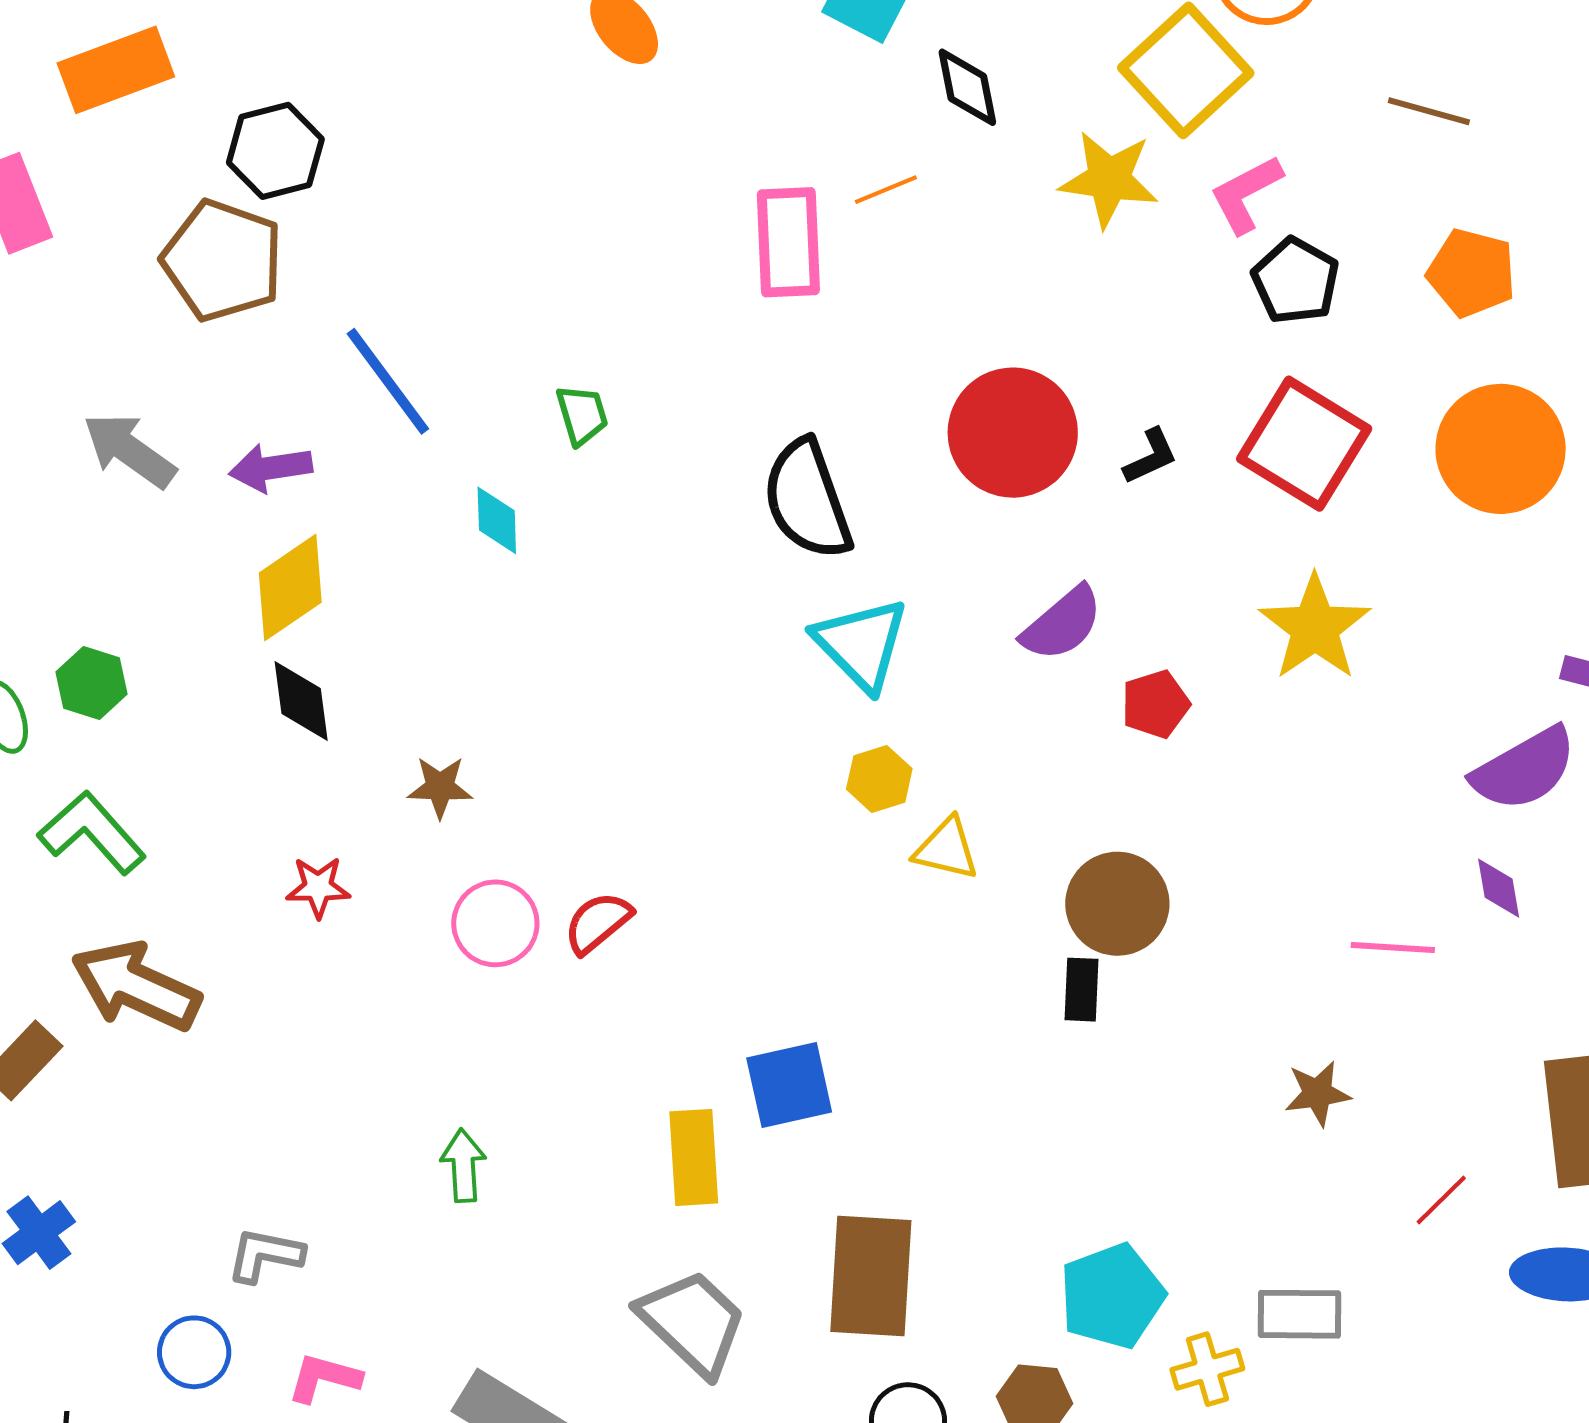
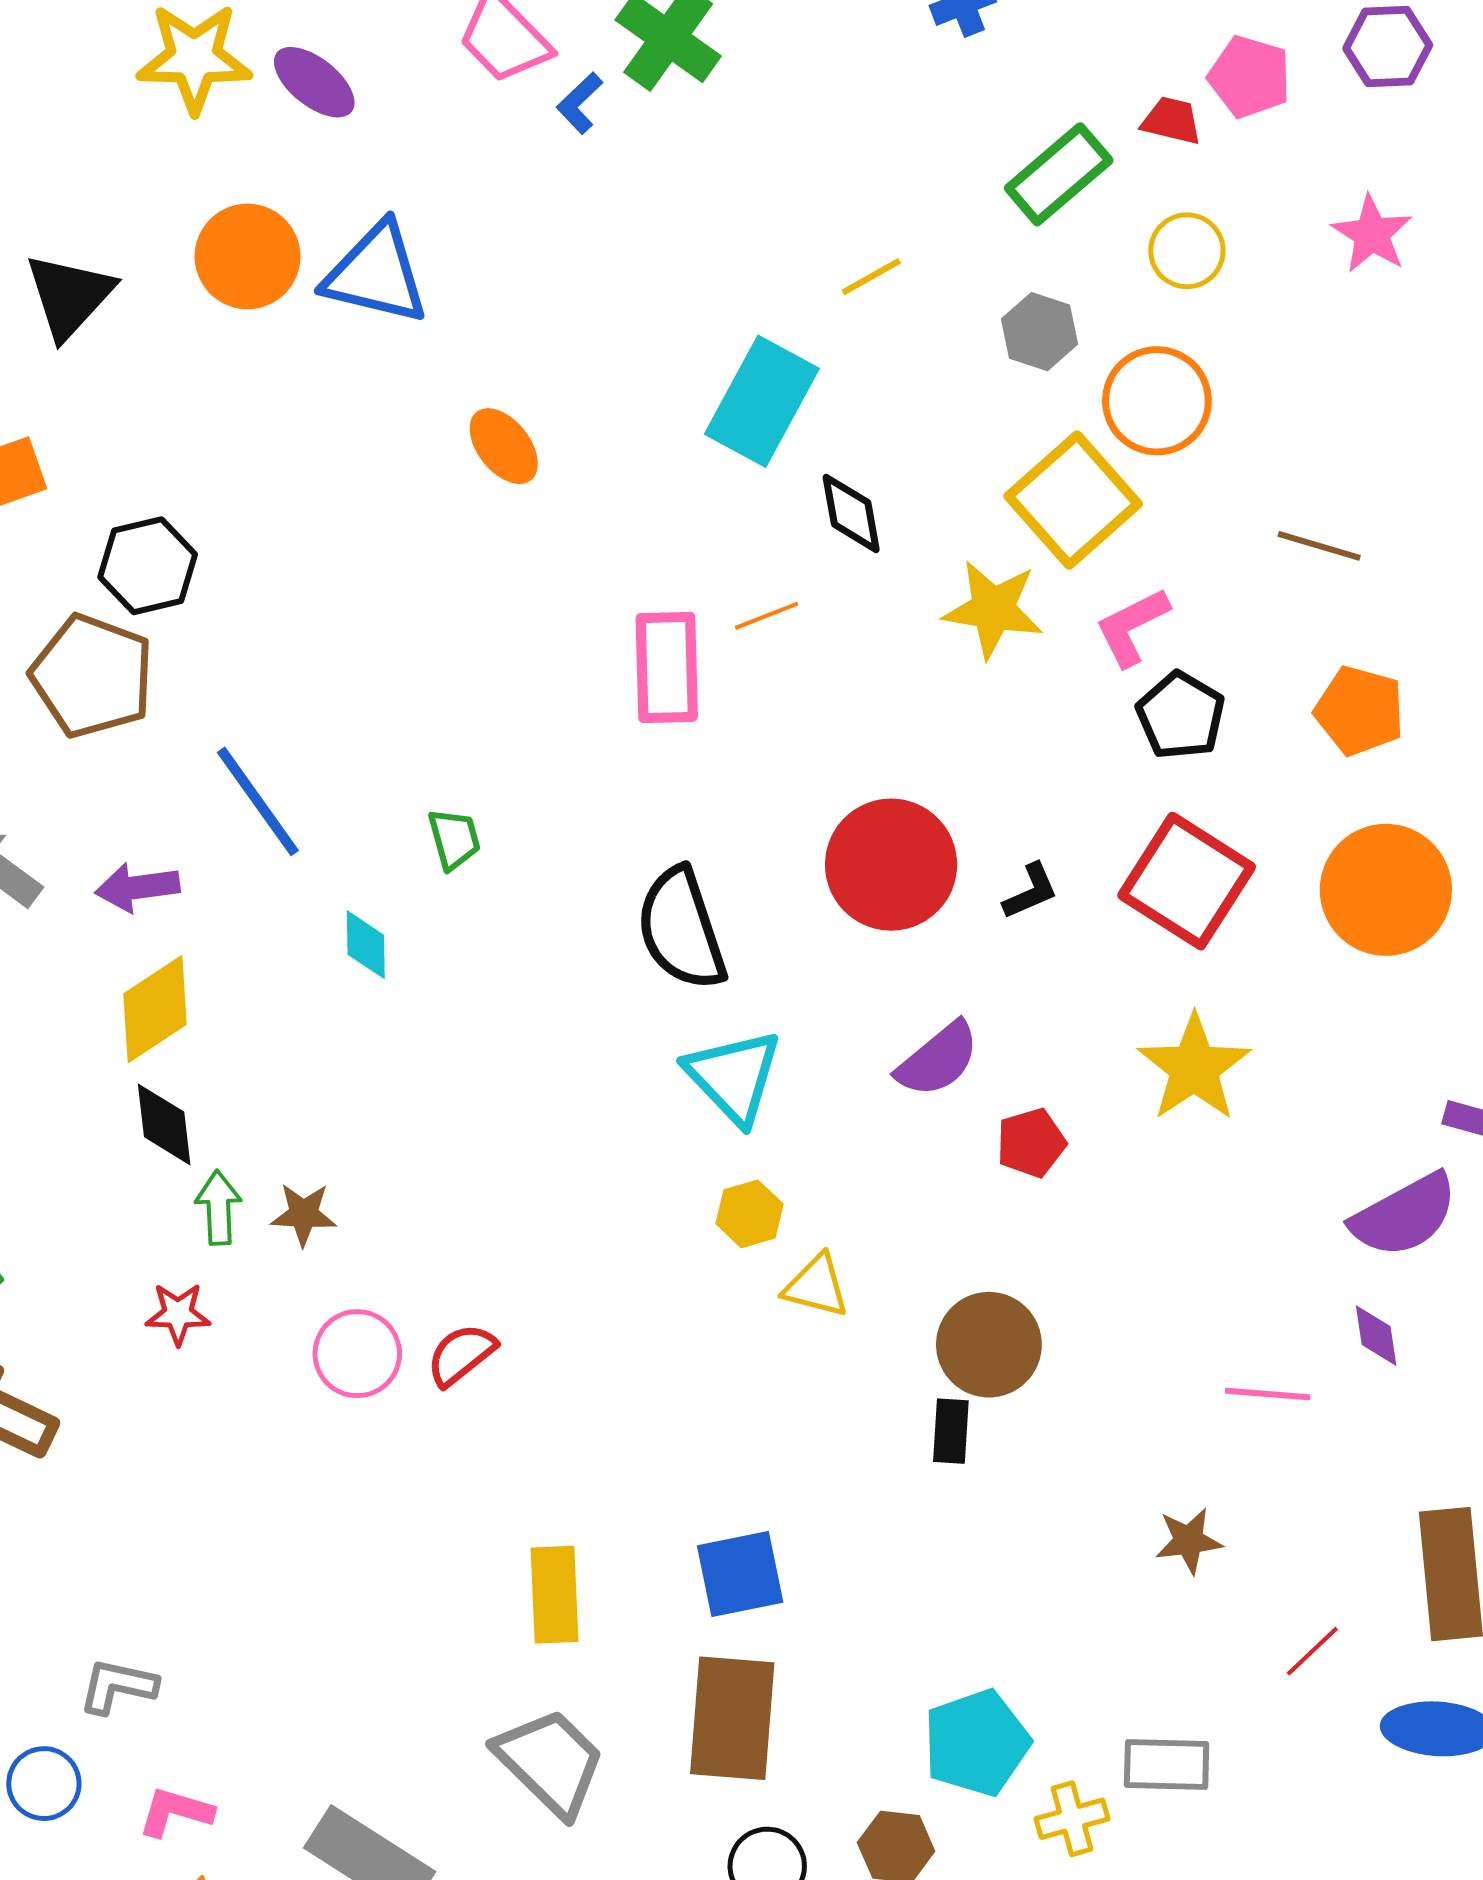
blue square: (789, 1085) -> (740, 1574), moved
green arrow: (463, 1166) -> (219, 1208), moved

